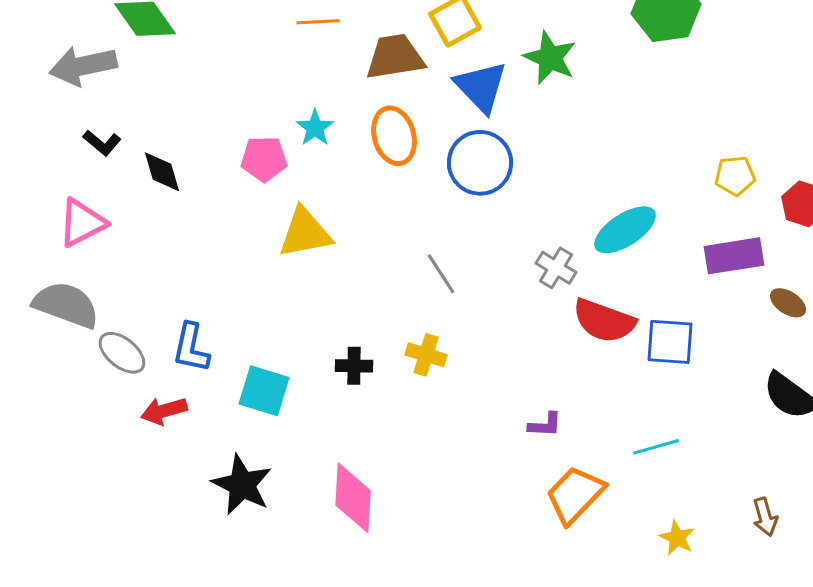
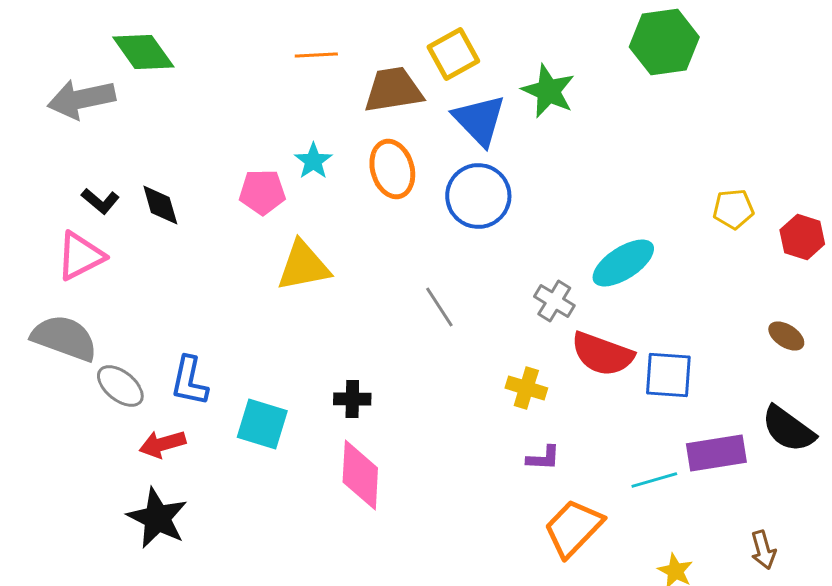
black L-shape: (102, 143) -> (100, 201), moved
purple rectangle: (734, 256) -> (716, 453), moved
yellow cross: (426, 355) -> (526, 388), moved
black star: (242, 485) -> (157, 518), moved
pink diamond: (353, 498) -> (360, 475), moved

